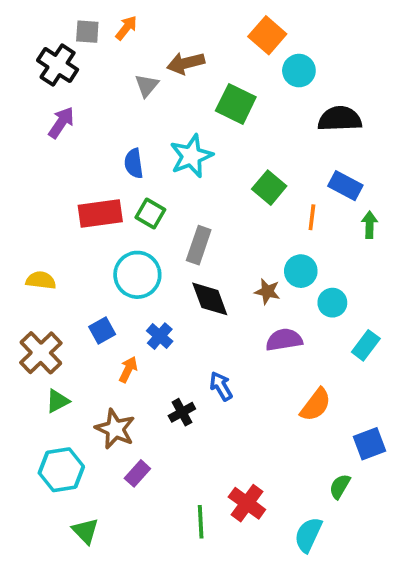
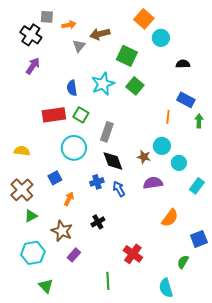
orange arrow: (126, 28) -> (69, 25), moved, turned 40
black semicircle: (340, 119) -> (183, 64), size x0.6
green square: (269, 188) -> (135, 86), moved
blue cross: (160, 336) -> (97, 182), moved, turned 32
blue arrow: (221, 386) -> (119, 189), moved
red cross: (247, 503) -> (133, 254), moved
cyan semicircle: (308, 535) -> (166, 288), turned -42

